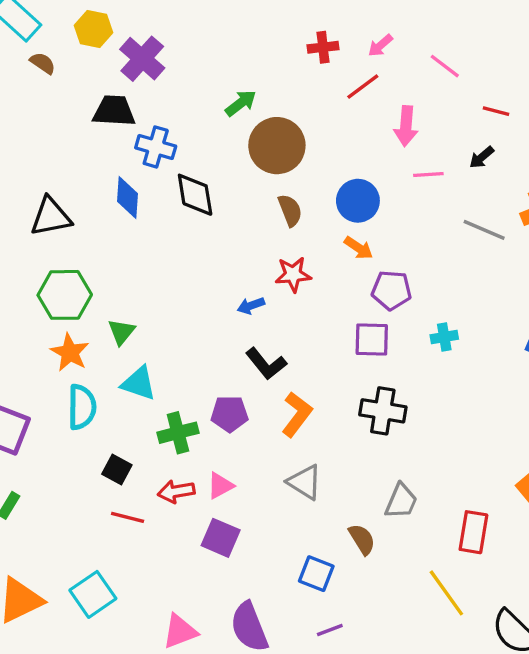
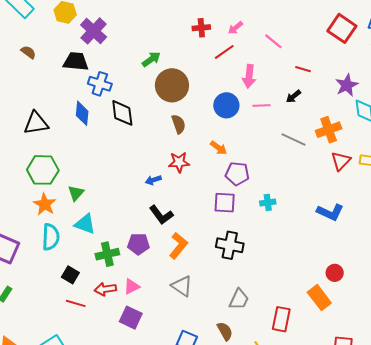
brown semicircle: (43, 63) -> (28, 52), moved
blue circle: (358, 201) -> (226, 105), moved
brown semicircle: (362, 539) -> (225, 331), moved

